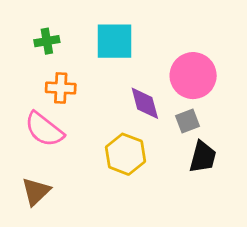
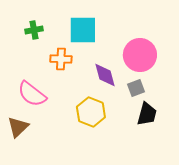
orange cross: (61, 88) -> (61, 59), moved
brown triangle: (36, 191) -> (18, 127), moved

